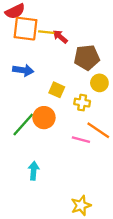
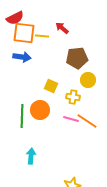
red arrow: (60, 37) -> (62, 28), moved
blue arrow: (23, 70) -> (22, 57), moved
green line: (23, 125) -> (22, 116), turned -40
pink line: (81, 140) -> (71, 119), moved

